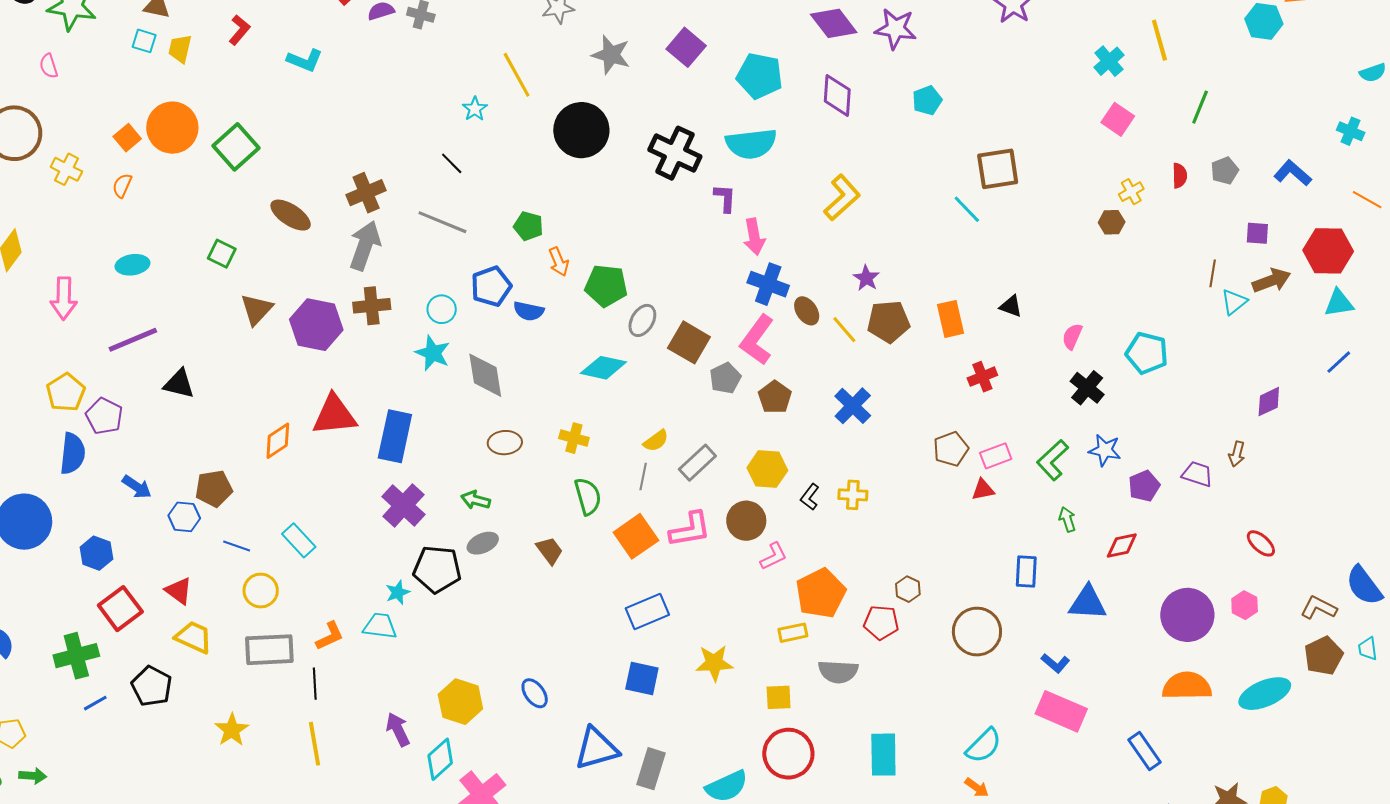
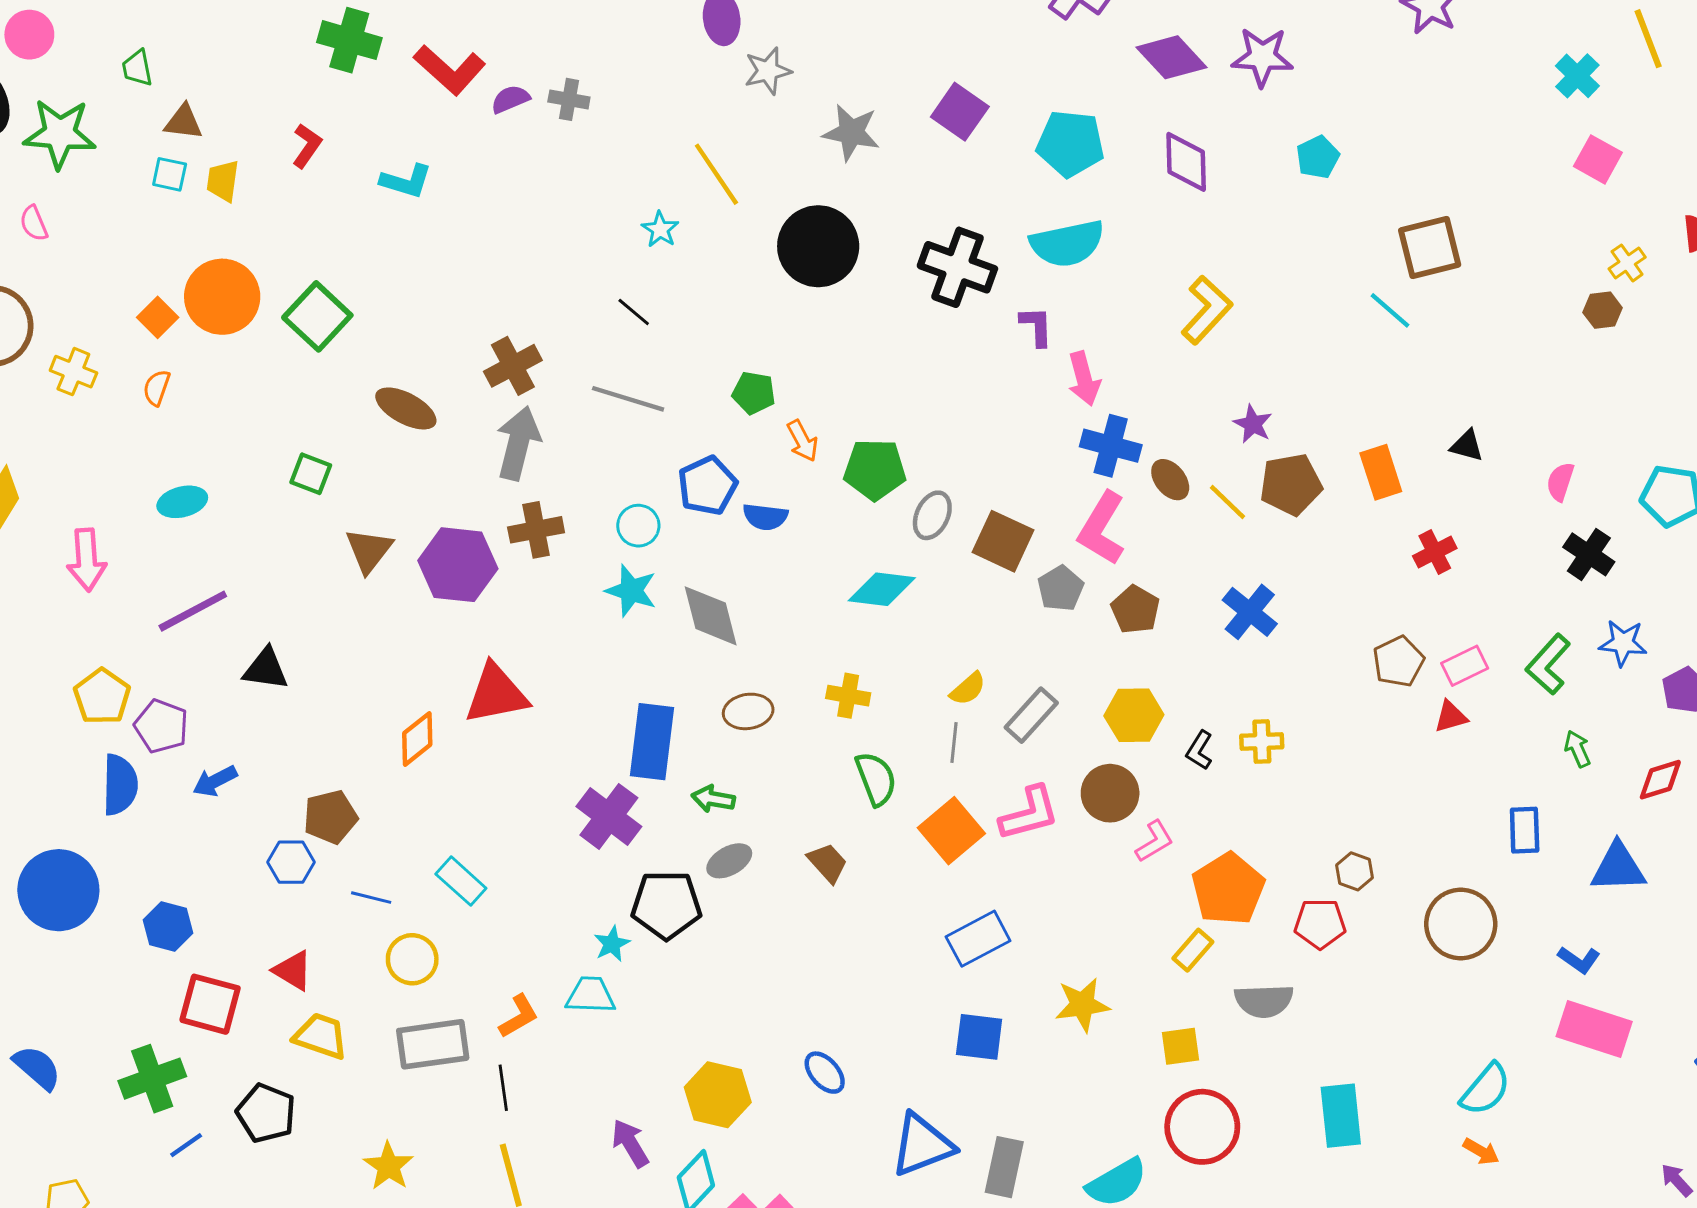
blue rectangle: (395, 436) -> (652, 742), moved
blue arrow: (137, 487) -> (215, 781), moved, turned 124
red square: (120, 609) -> (210, 1004), turned -33
yellow rectangle: (793, 633) -> (1193, 950), turned -32

